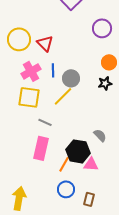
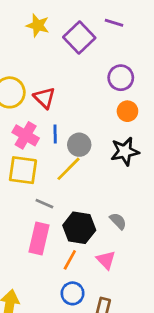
orange circle: (109, 62) -> (127, 111), moved
pink cross: (31, 71) -> (26, 135), turned -30
black star: (105, 83) -> (125, 151), size x1.5
black hexagon: (78, 151) -> (79, 228), moved
pink triangle: (91, 164) -> (106, 260), turned 42

